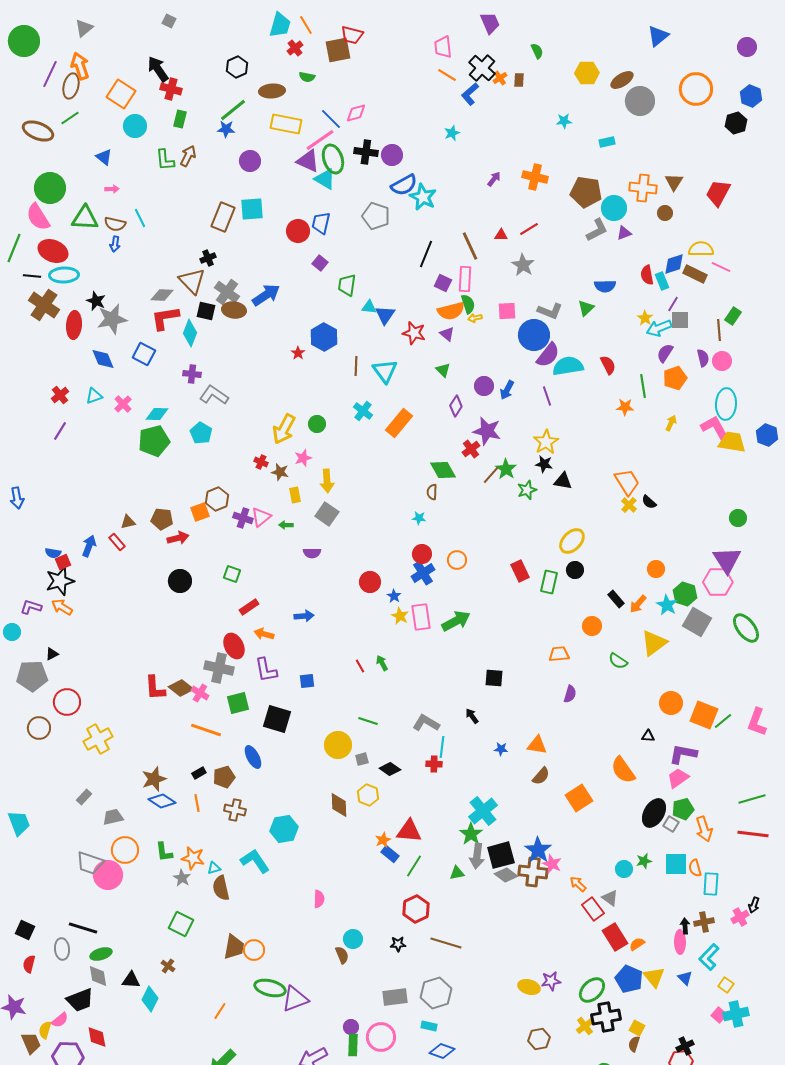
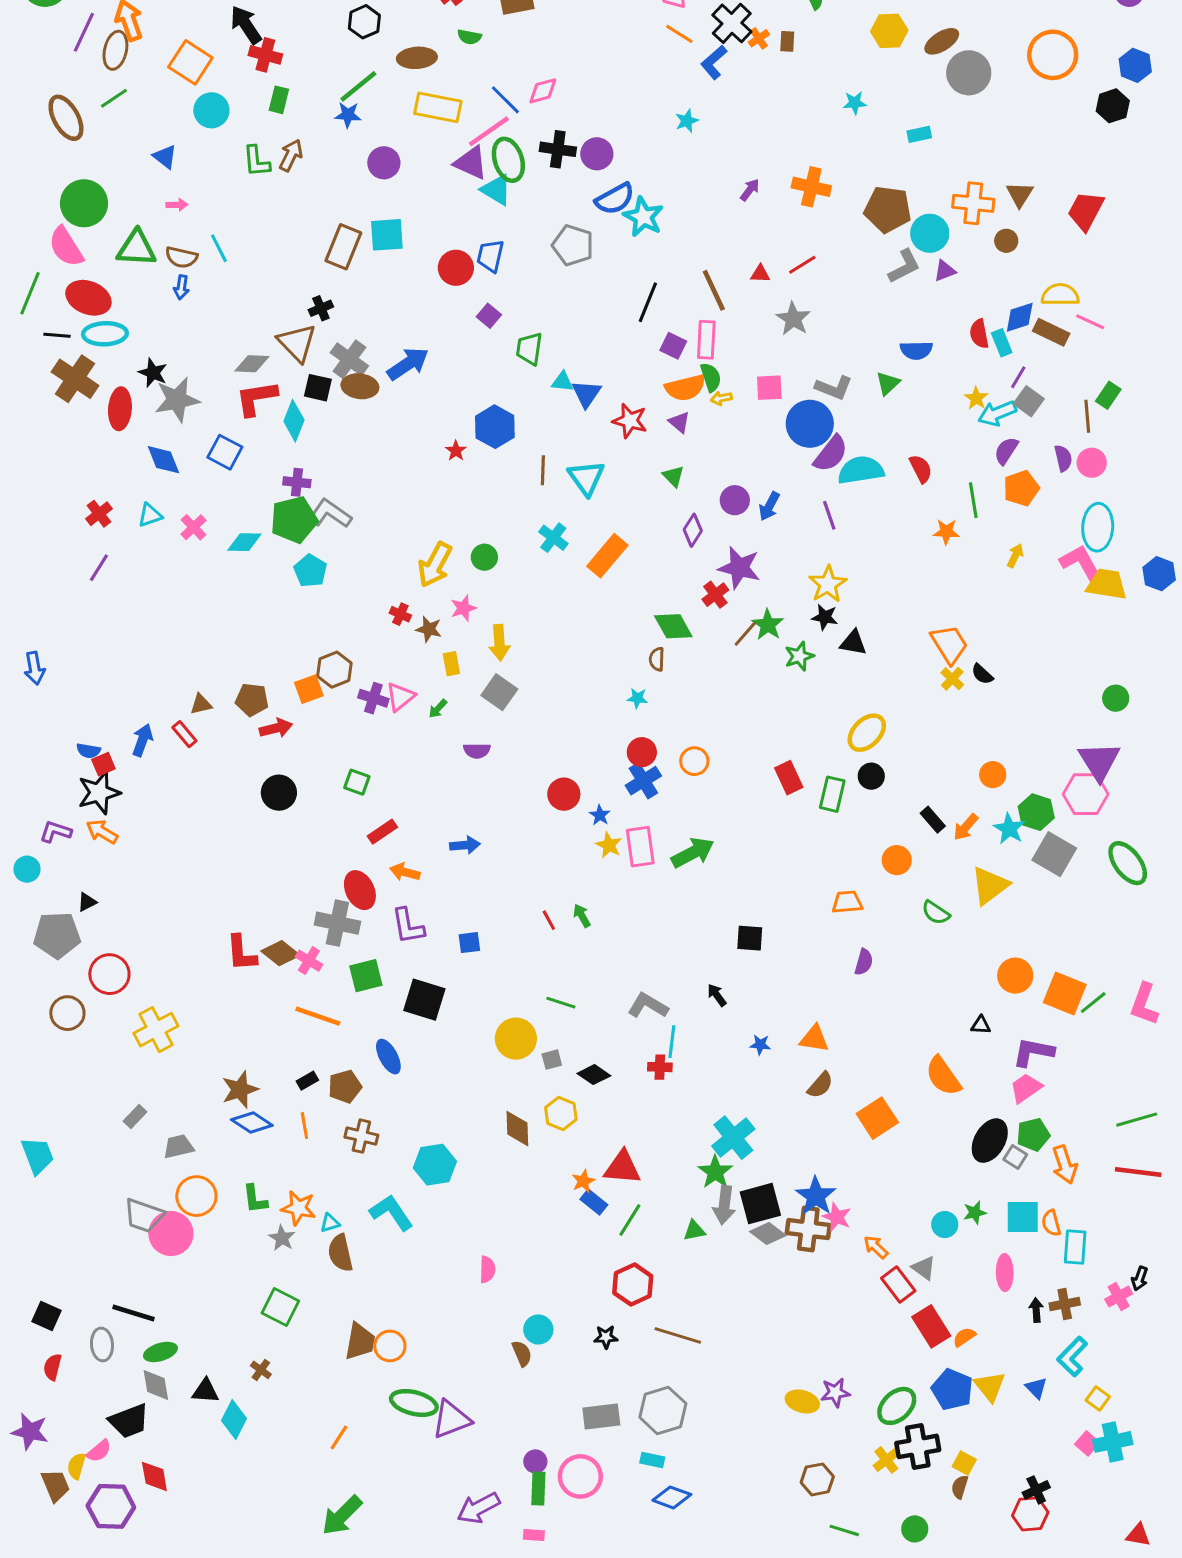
brown ellipse: (38, 131) -> (66, 118), turned 40
gray square: (680, 320) -> (1029, 401), turned 36
green pentagon: (154, 441) -> (294, 520), moved
green arrow: (286, 525) -> (438, 709), turned -48
pink ellipse: (680, 942) -> (1005, 1273), moved

